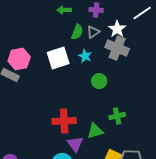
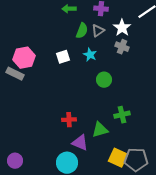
gray cross: (117, 48) -> (122, 47), size x0.6
white square: (58, 58) -> (63, 57), size x0.6
red cross: (64, 121) -> (69, 120), size x0.6
purple triangle: (75, 144) -> (80, 143), turned -30

